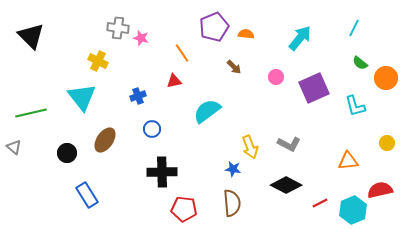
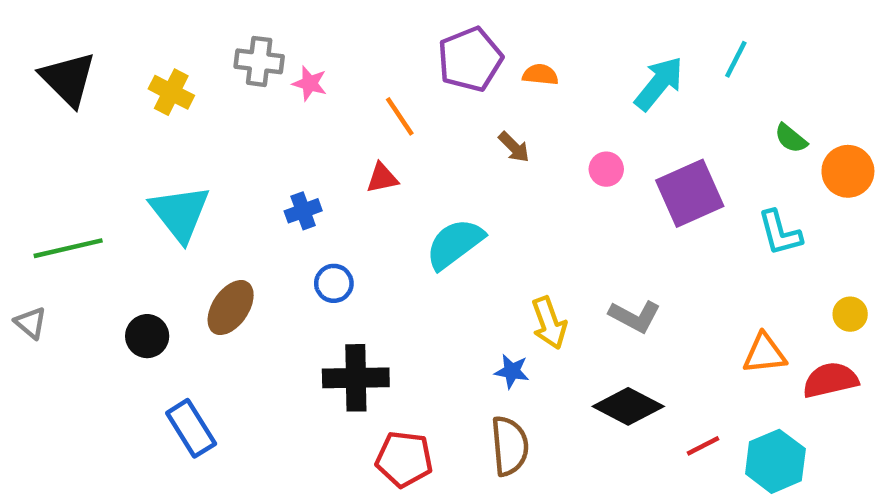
cyan line: (354, 28) -> (736, 59), moved
yellow cross: (98, 61) -> (171, 92), moved
red semicircle: (380, 190) -> (830, 380), moved

